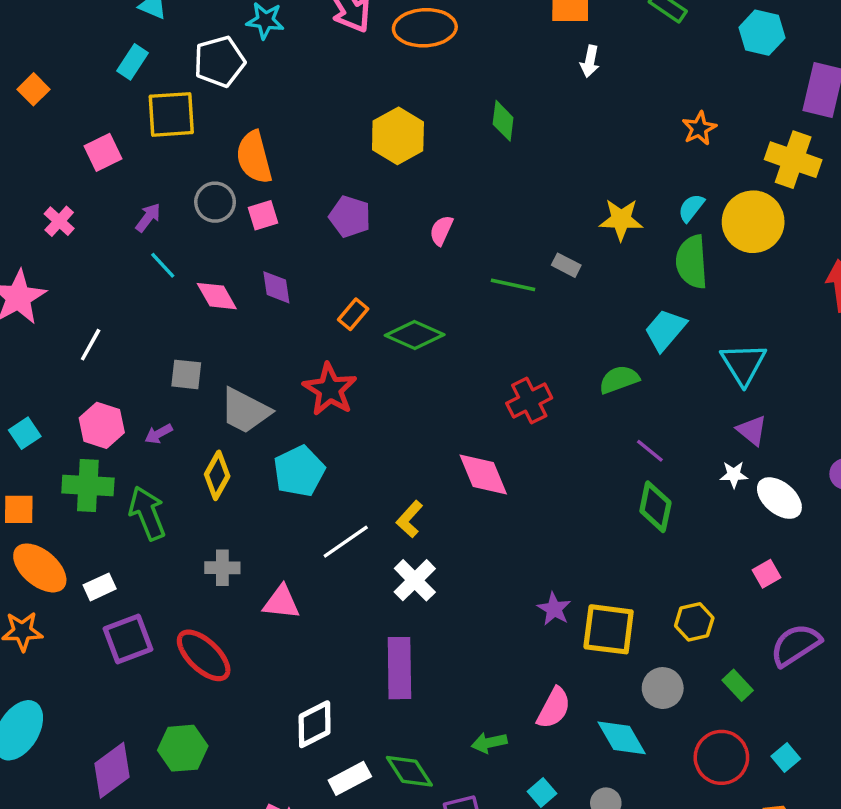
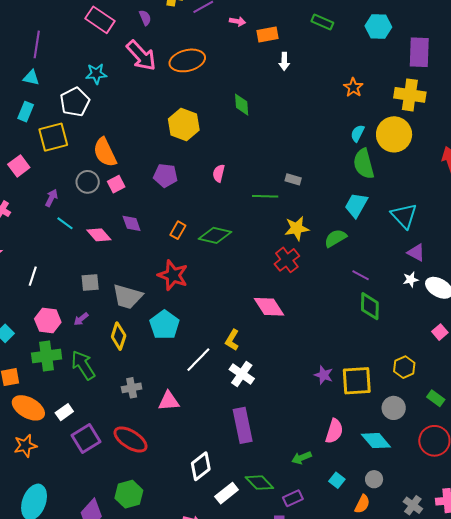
yellow star: (621, 220) -> (297, 228), moved

